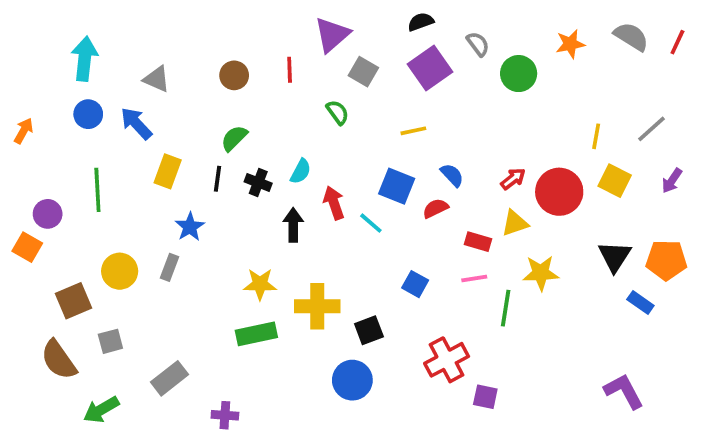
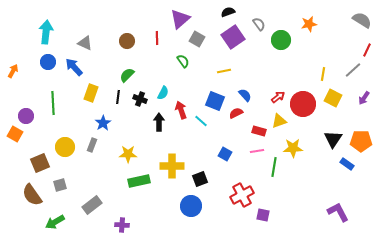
gray semicircle: (631, 37) -> (362, 20), moved
red line: (677, 42) -> (367, 50), moved
yellow star: (260, 284) -> (128, 154), moved

